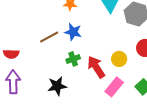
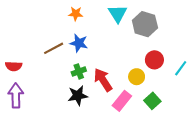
yellow circle: (119, 59) -> (137, 77), moved
black star: (57, 86) -> (78, 96), moved

